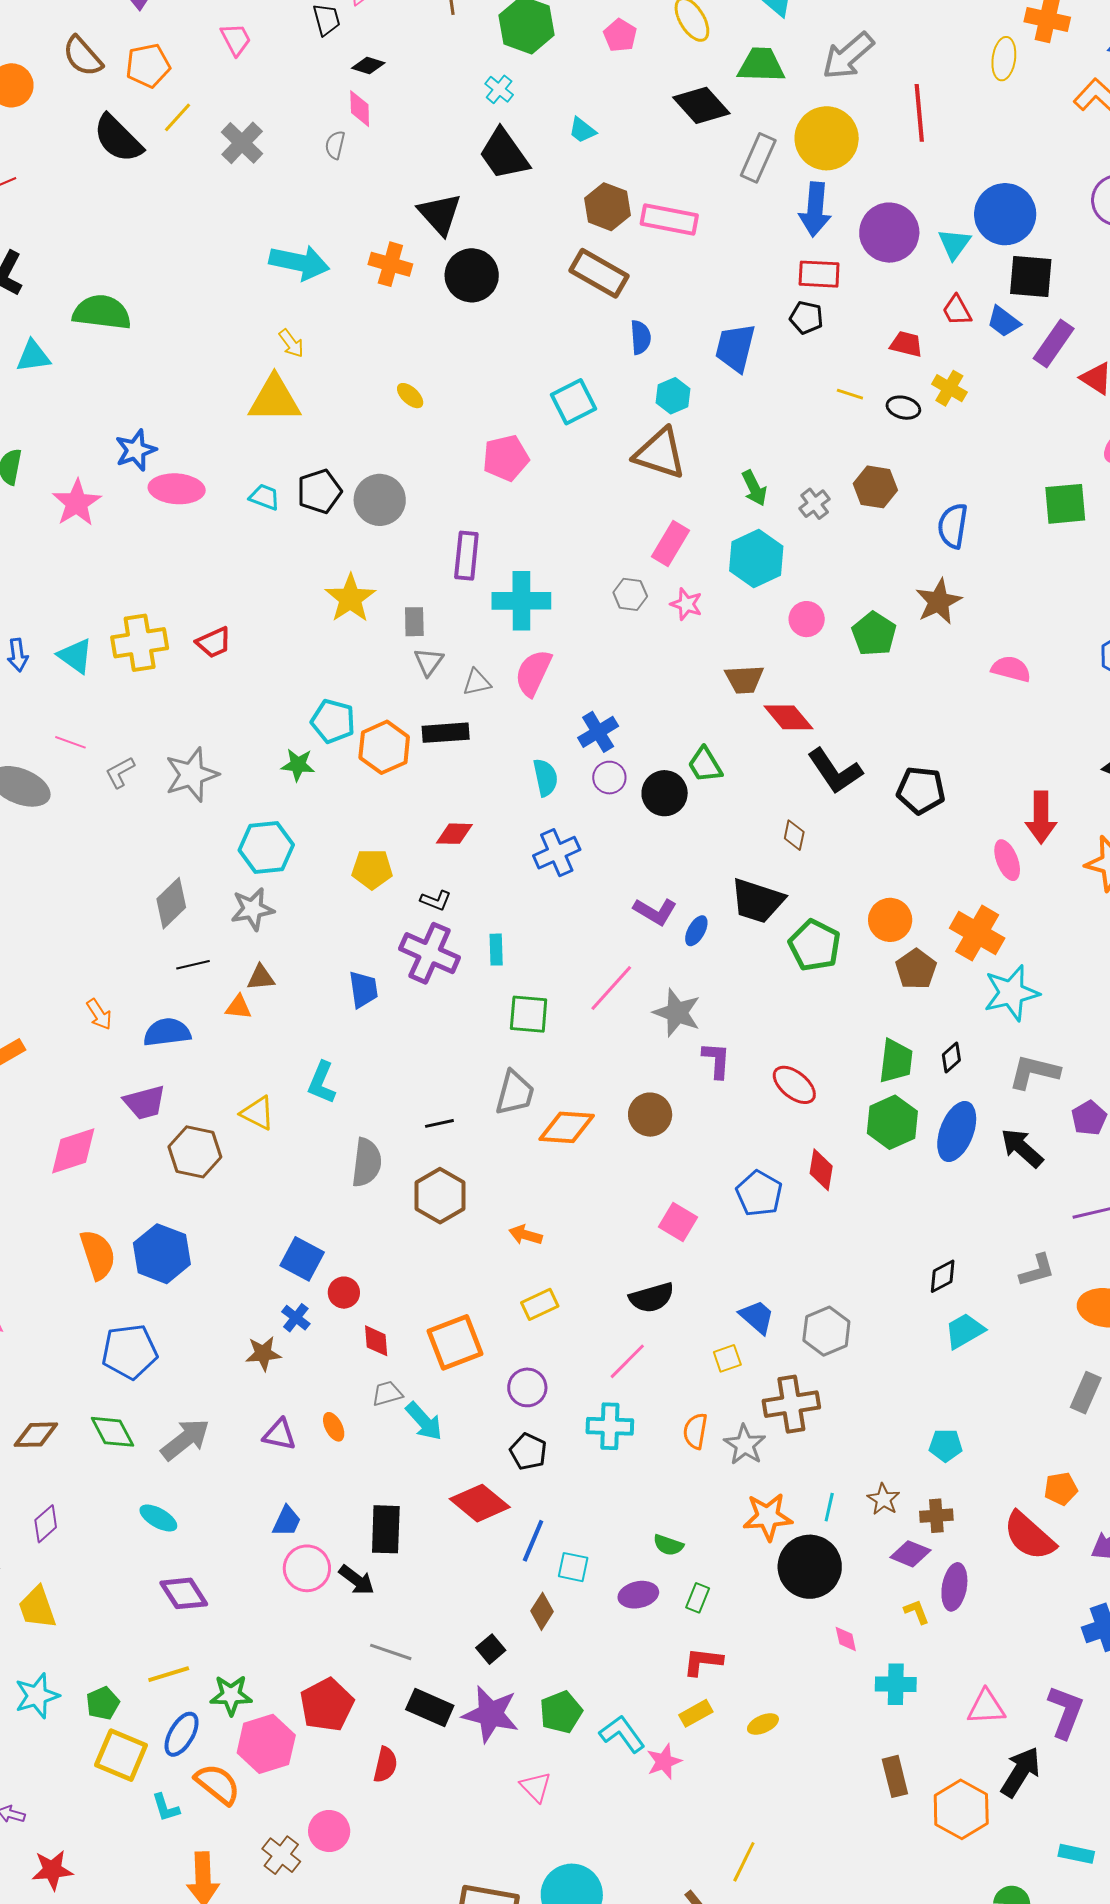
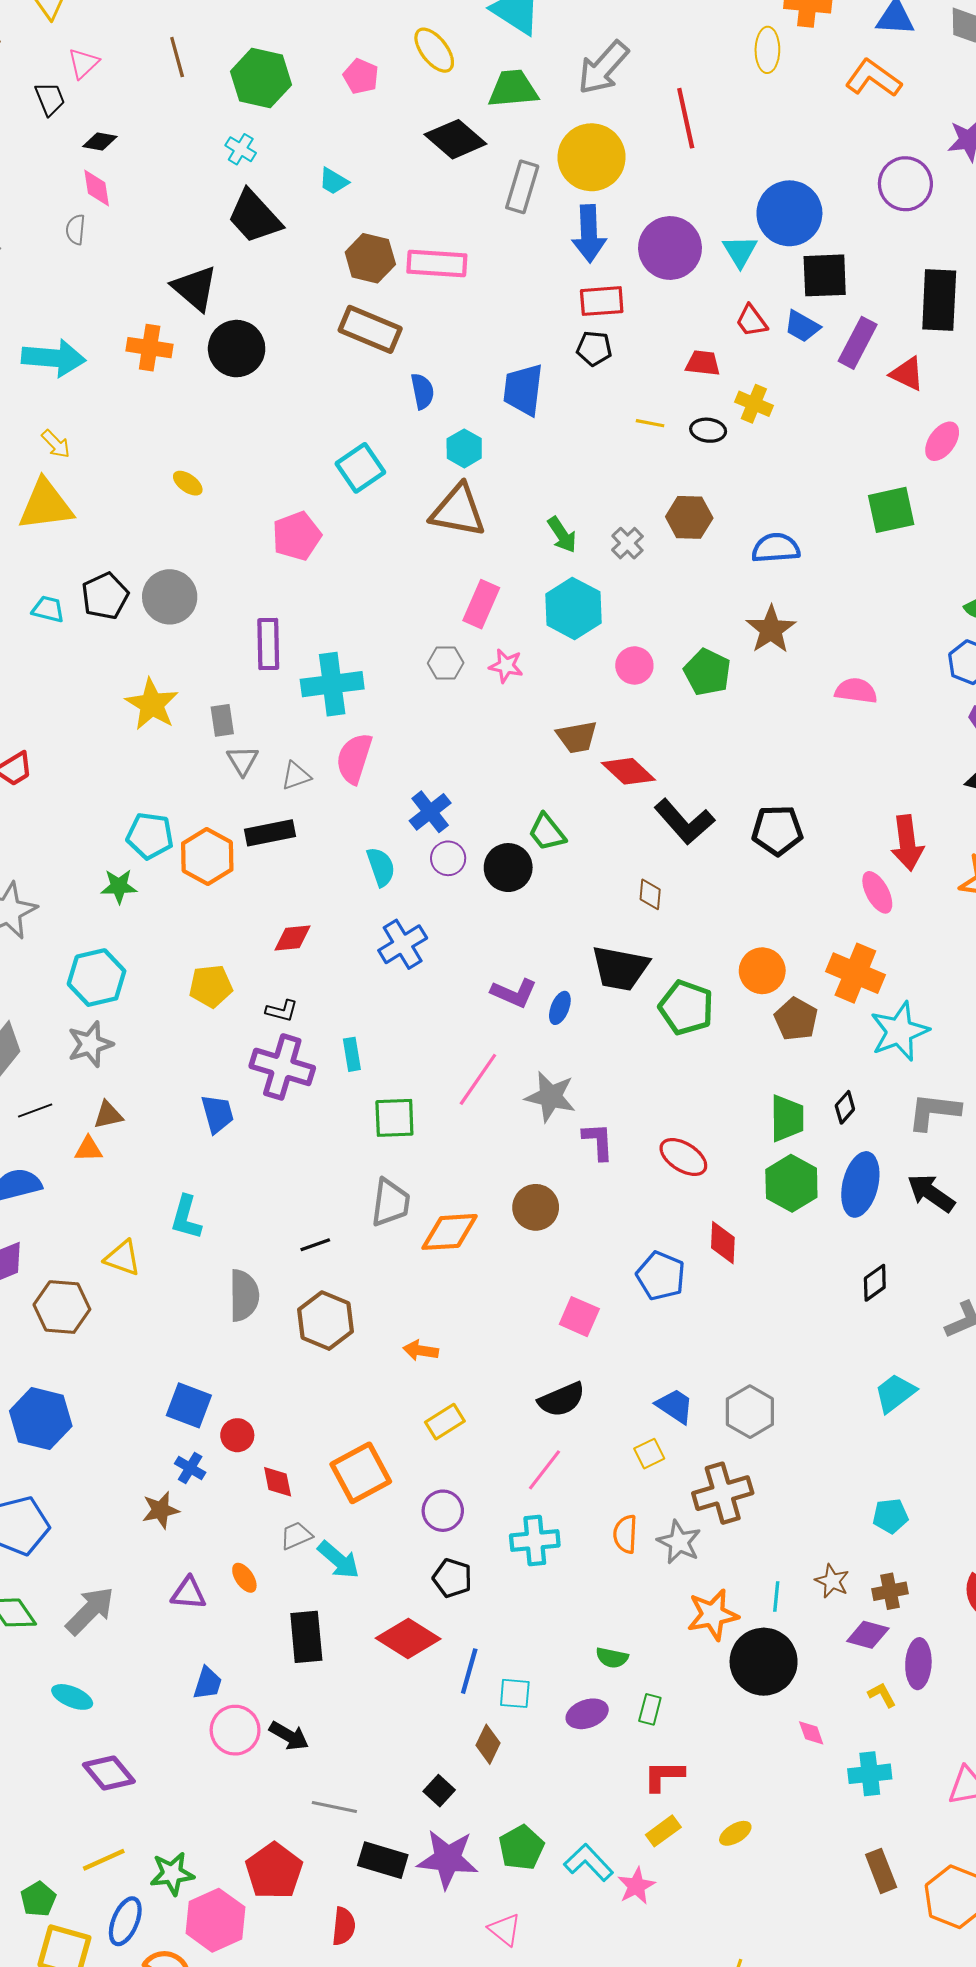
blue semicircle: (953, 526) -> (776, 548), turned 84
black diamond: (943, 1276) -> (875, 1283), moved
black rectangle: (386, 1529) -> (306, 1637), moved

